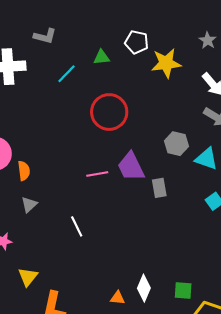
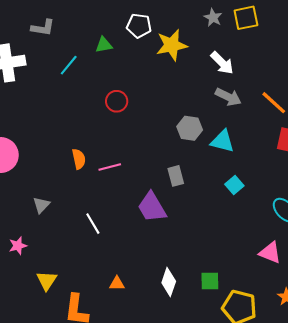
red circle: (109, 112) -> (117, 101), size x0.6
purple trapezoid: (131, 167) -> (152, 207), moved
orange semicircle: (24, 171) -> (79, 159), moved
orange triangle: (118, 298) -> (117, 284), moved

